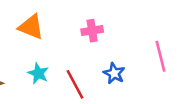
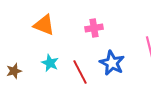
blue star: (114, 73) -> (112, 63), size x1.4

